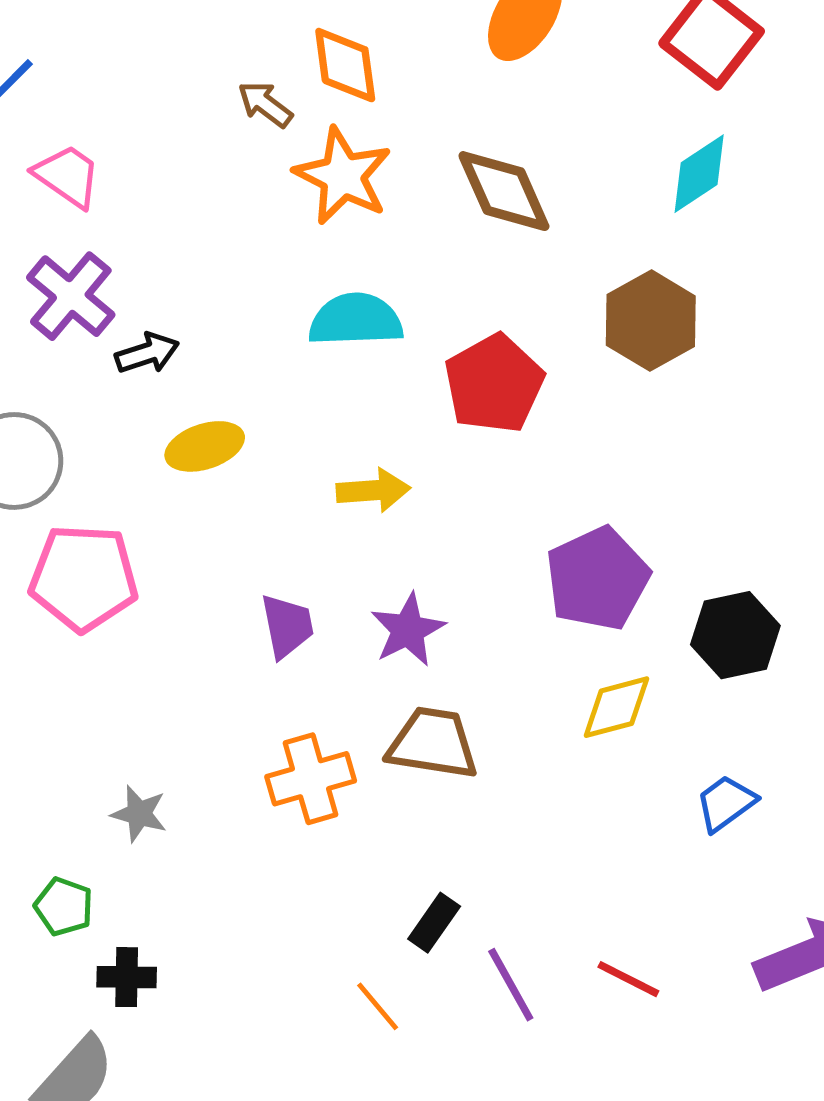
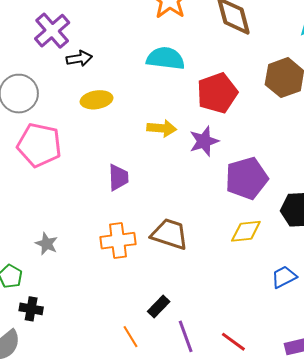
purple star: (408, 630) -> (204, 141), moved

